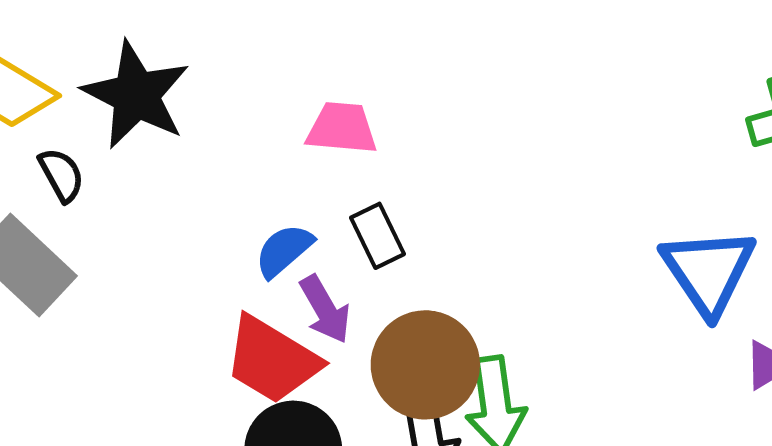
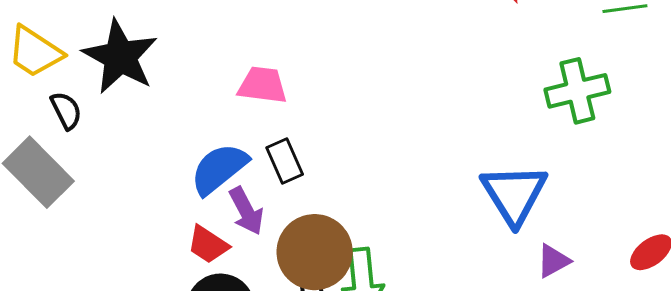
blue semicircle: (284, 250) -> (219, 169), size x1.4
red trapezoid: (272, 360) -> (208, 245), size x0.6

